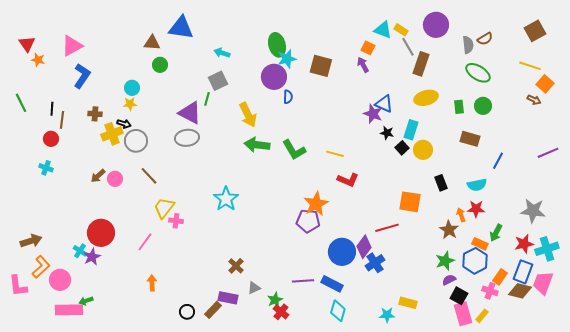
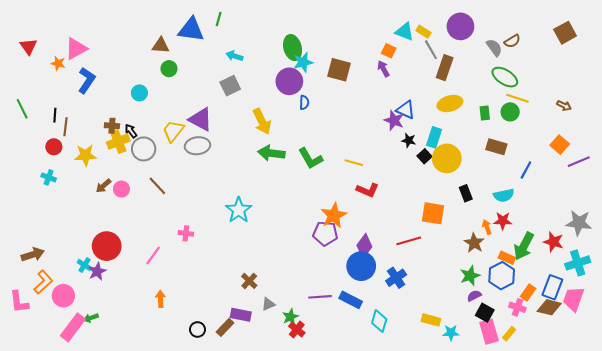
gray semicircle: (468, 45) -> (494, 48), turned -30
orange star: (38, 60) -> (58, 63), moved
yellow line: (530, 66) -> (517, 98), moved
orange square: (545, 84) -> (560, 145), moved
green line: (207, 99) -> (219, 19), moved
yellow star: (130, 104) -> (86, 155), moved, size x1.5
brown cross: (95, 114) -> (112, 126), moved
black arrow: (124, 124) -> (131, 131), turned -144
yellow circle: (423, 150) -> (447, 158), size x1.4
yellow trapezoid: (164, 208) -> (173, 131), moved
gray star: (533, 211) -> (579, 223), moved
green arrow: (496, 233) -> (524, 246), size x1.5
red star: (524, 244) -> (553, 242), moved, turned 30
purple diamond: (364, 247) -> (364, 246), moved
pink rectangle: (69, 310) -> (73, 327), turned -52
cyan diamond: (338, 311) -> (379, 321), moved
cyan star: (387, 315) -> (451, 333), moved

